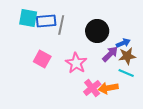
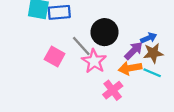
gray line: (61, 25) -> (81, 46), moved, turned -54
black circle: (97, 31) -> (105, 32), moved
orange arrow: (108, 88) -> (130, 68), moved

